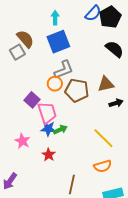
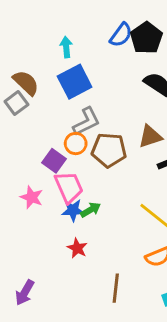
purple square: (32, 100) -> (54, 161), moved
pink star: (22, 141) -> (32, 197), moved

